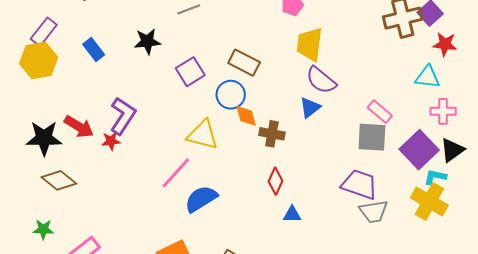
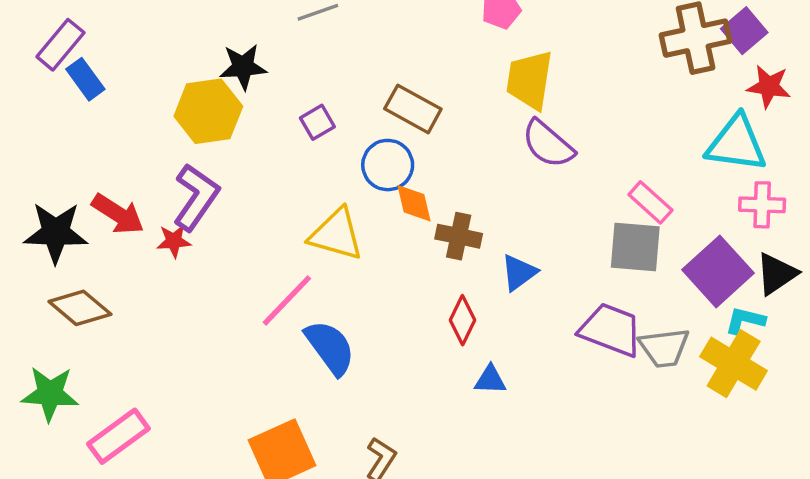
blue rectangle: (94, 50) -> (85, 79), moved
yellow hexagon: (39, 61) -> (208, 111), moved
purple square: (190, 72) -> (317, 122), size x0.7
cyan triangle: (428, 77) -> (736, 144), size x1.4
blue triangle: (310, 108) -> (519, 273), moved
blue semicircle: (201, 199) -> (330, 348), turned 84
gray trapezoid: (374, 211) -> (664, 348), moved
green star: (43, 229) -> (50, 394), size x1.5

